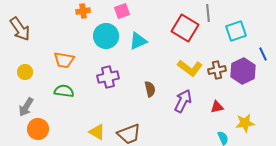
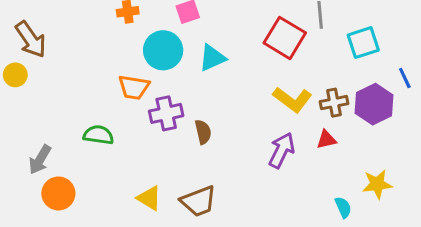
orange trapezoid: (64, 60) -> (134, 87), moved
yellow circle: (25, 72) -> (15, 75), moved
brown semicircle: (150, 89) -> (203, 132), moved
red triangle: (217, 107) -> (326, 140), moved

